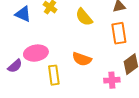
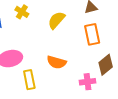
yellow semicircle: (84, 17) -> (56, 20), turned 84

